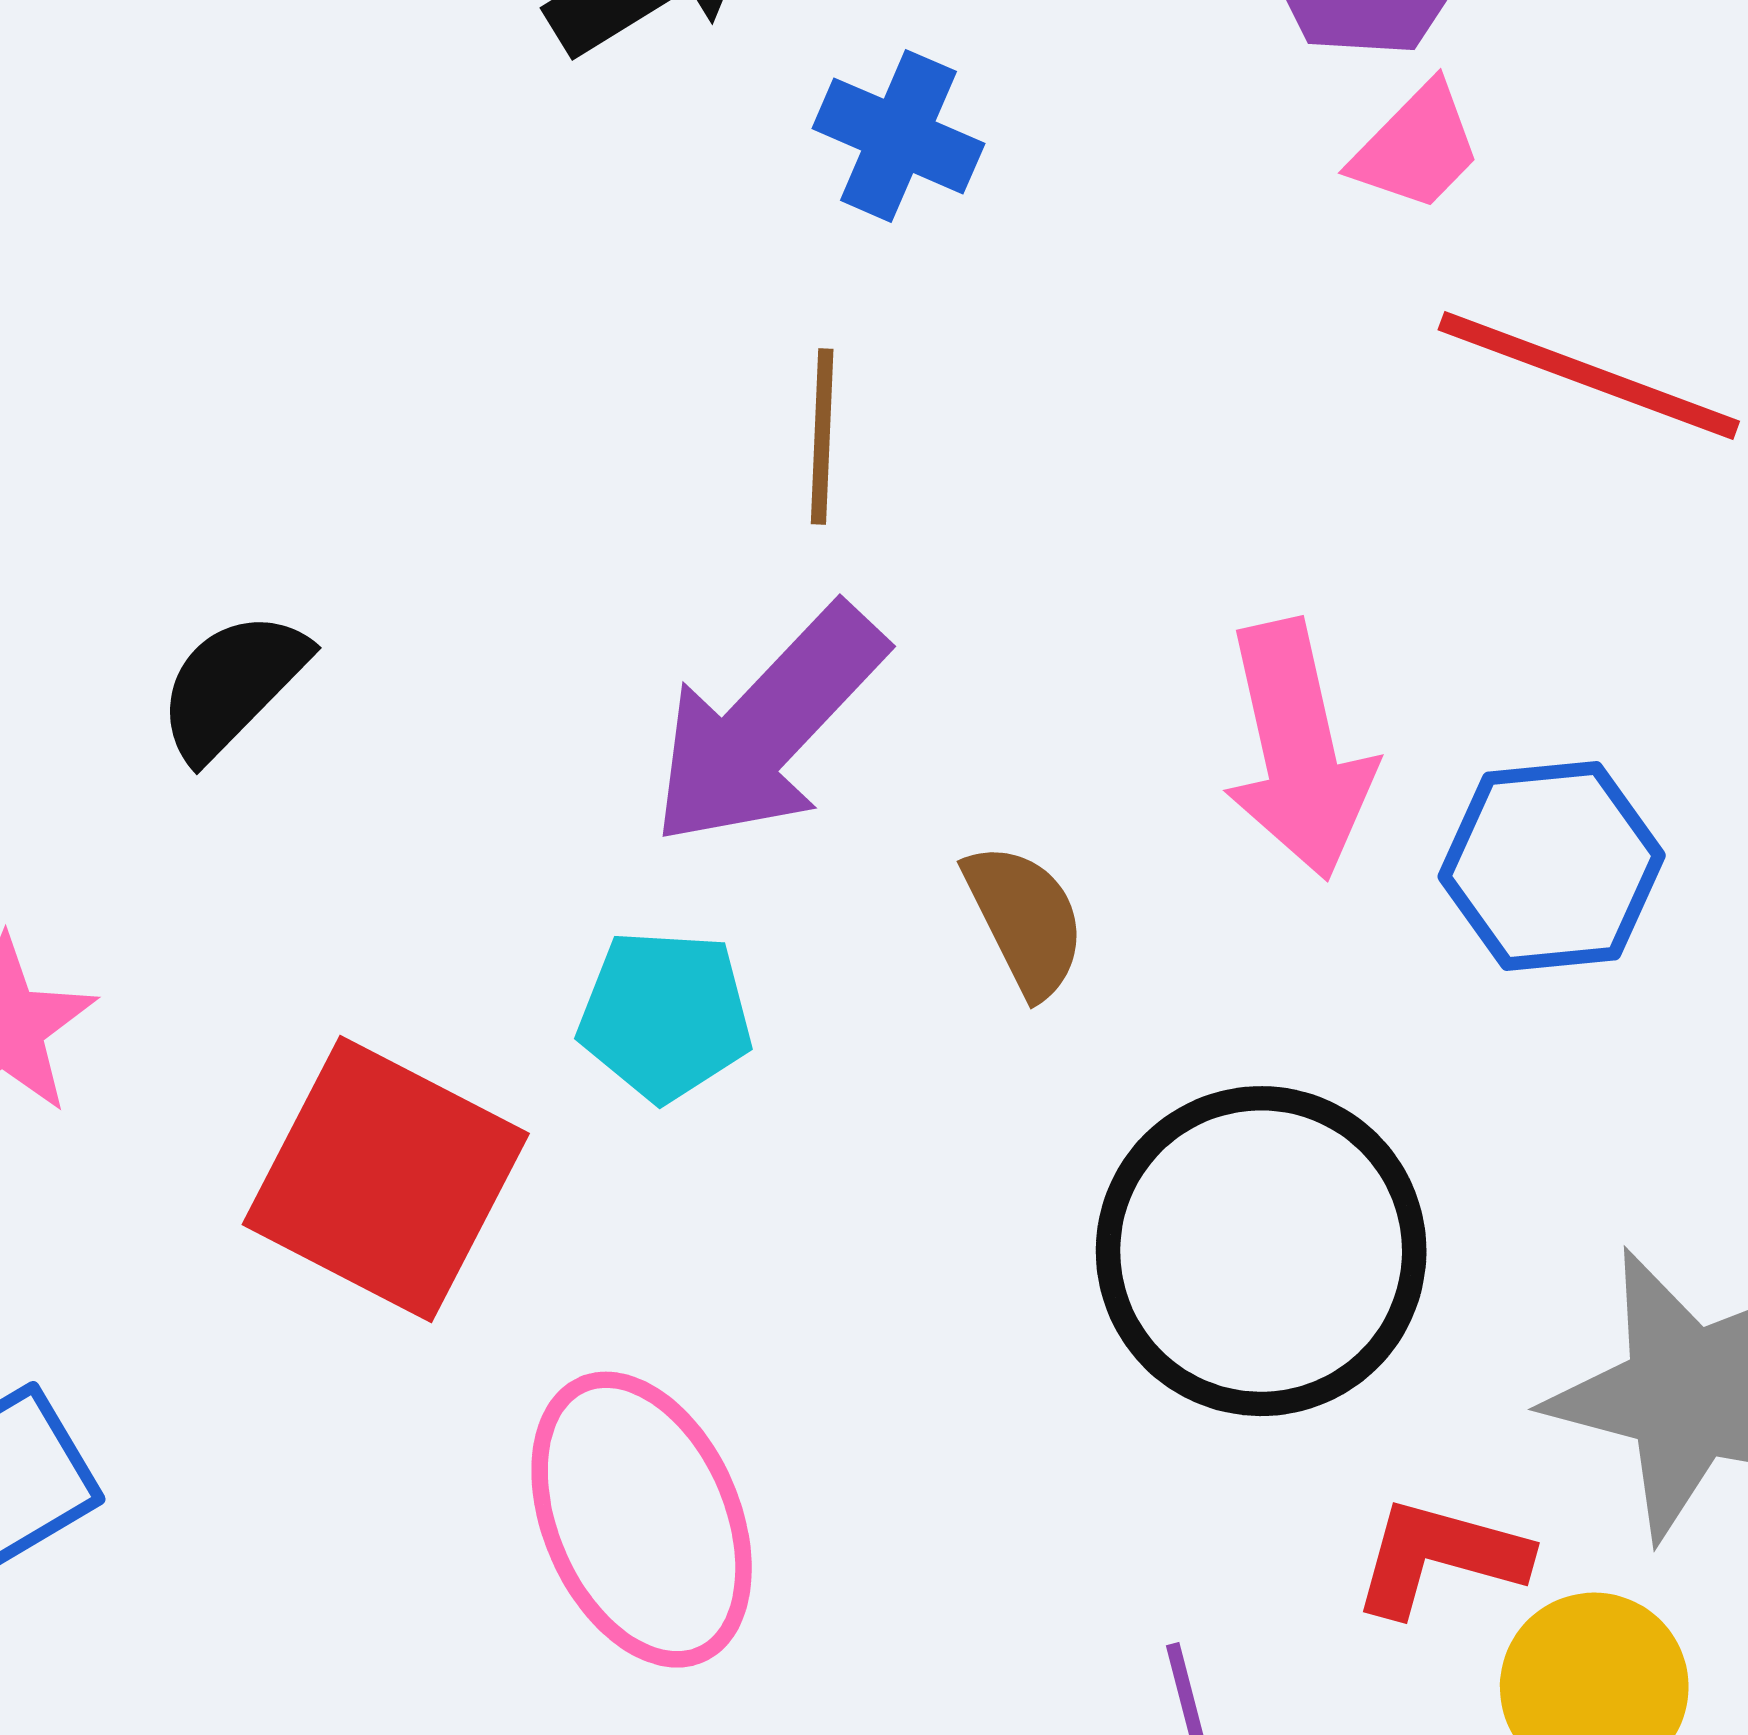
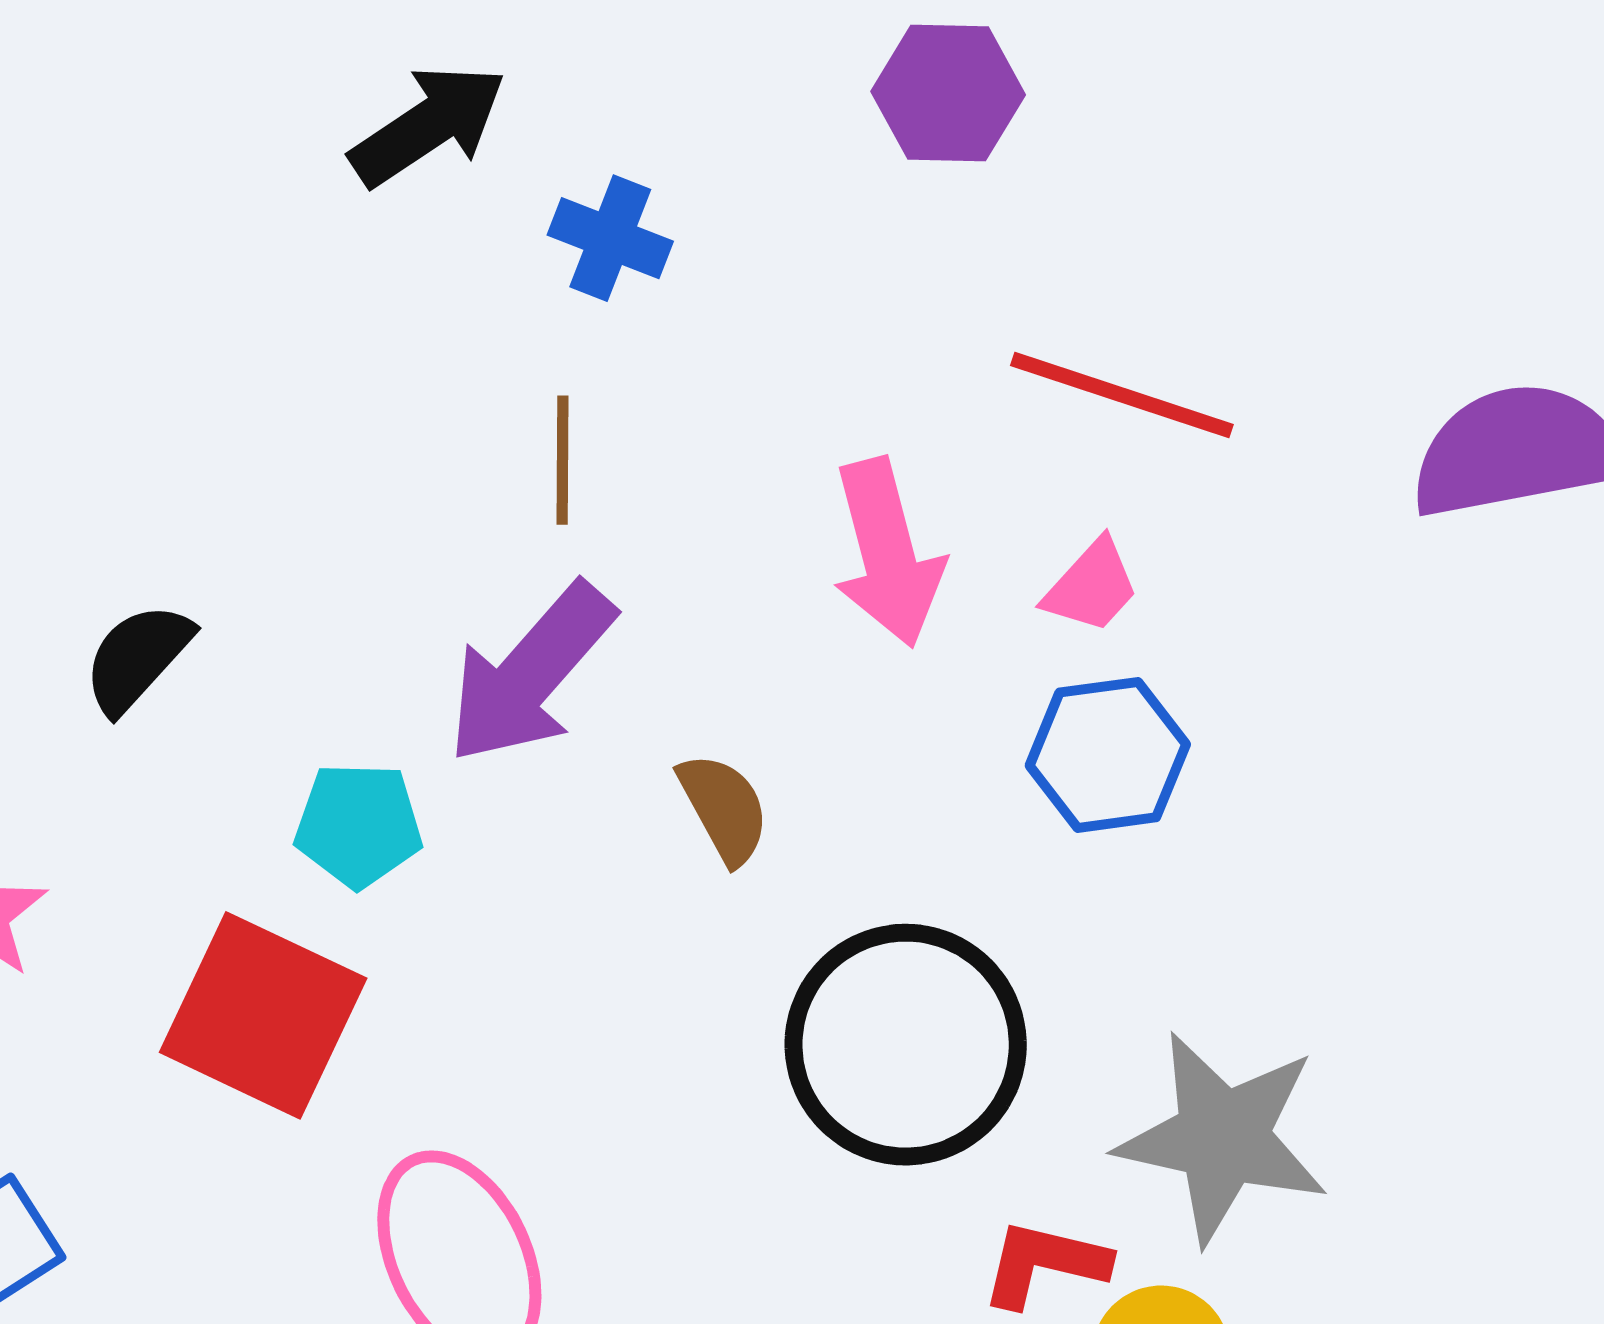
pink trapezoid: (1417, 147) -> (1092, 586), moved
pink arrow: (1298, 750) -> (887, 553), moved
cyan pentagon: (665, 1015) -> (359, 825), moved

